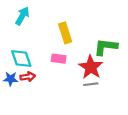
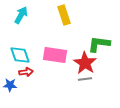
yellow rectangle: (65, 33) -> (64, 15), moved
pink rectangle: (59, 59) -> (55, 55), size x1.6
blue star: (11, 79) -> (10, 85), moved

